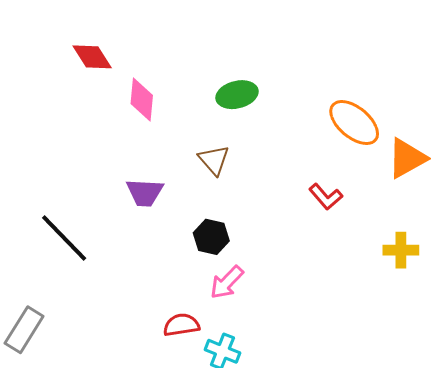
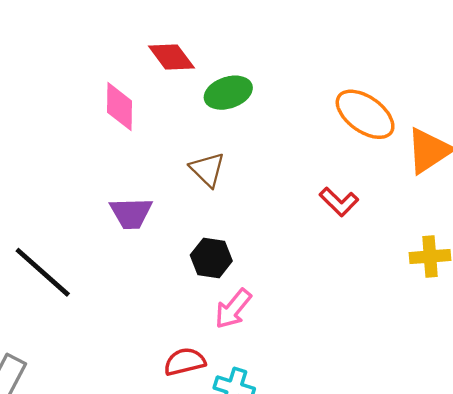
red diamond: (92, 57) -> (171, 57), moved

